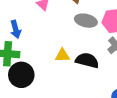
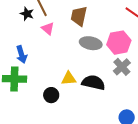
black circle: (21, 75) -> (51, 95), moved, size x0.6

